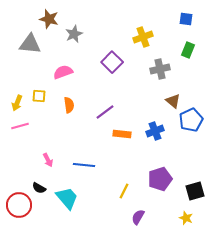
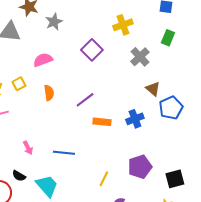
gray cross: (160, 69) -> (140, 57), turned -30
yellow square: (39, 96) -> (19, 84), turned -32

